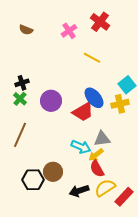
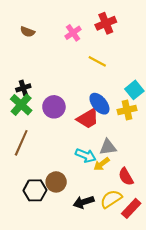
red cross: (100, 22) -> (106, 23), turned 30
green cross: (20, 99) -> (21, 105), size x1.5
red semicircle: (97, 169) -> (126, 177), moved

